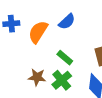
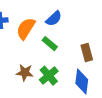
green rectangle: (65, 58) -> (50, 44), moved

